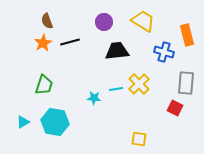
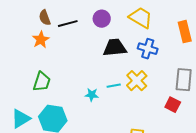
black line: (70, 42) -> (68, 24), moved
blue cross: (164, 52) -> (148, 49), moved
cyan triangle: (23, 122) -> (21, 119), size x1.5

